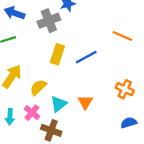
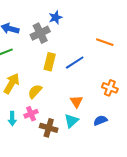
cyan triangle: (59, 104) -> (71, 121), moved
pink cross: (32, 113) -> (31, 114), turned 32
blue semicircle: (129, 123) -> (100, 120), moved

